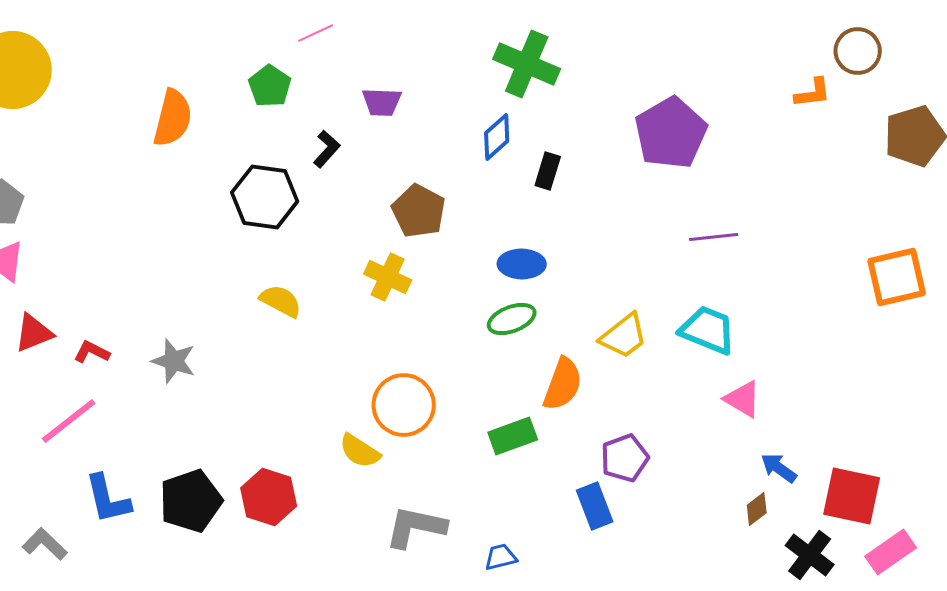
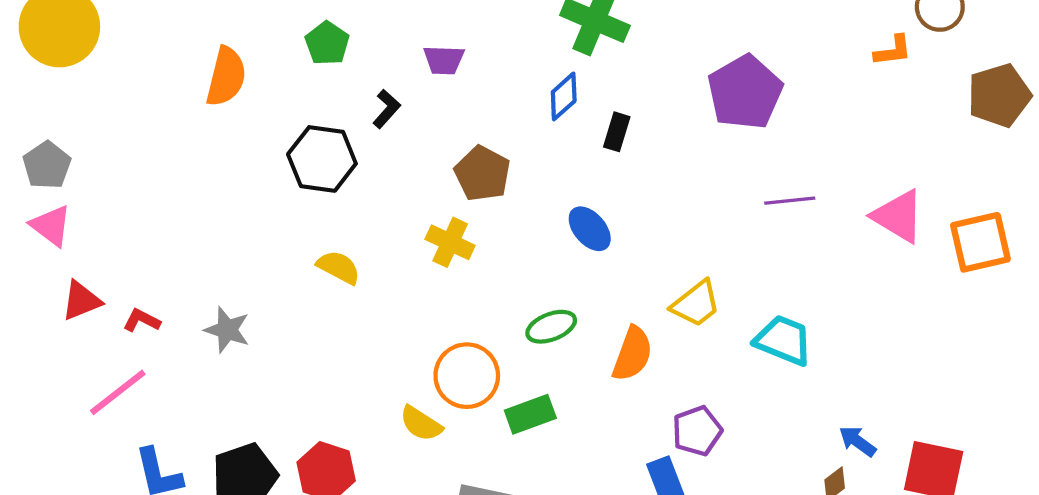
blue ellipse: (522, 264) -> (590, 229), turned 48
green ellipse: (512, 319) -> (551, 327), moved
cyan trapezoid: (708, 330) -> (784, 340), moved
pink triangle: (743, 399) -> (898, 216), moved, size x1.4
green rectangle: (513, 436) -> (530, 414), moved

